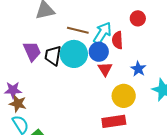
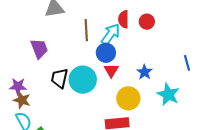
brown line: (78, 30) -> (86, 30), turned 70
red semicircle: (117, 40) -> (124, 19), moved
cyan circle: (74, 54) -> (83, 80), moved
black trapezoid: (53, 56) -> (60, 78), moved

